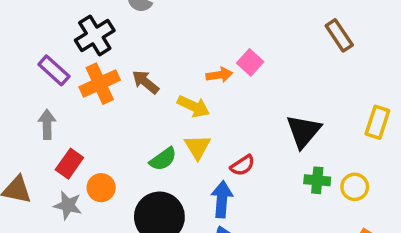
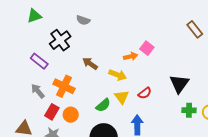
orange cross: (100, 84) -> (64, 86), moved, turned -35
gray arrow: (47, 124) -> (38, 91), turned -35
red semicircle: (243, 165) -> (145, 93), moved
orange circle: (101, 188) -> (71, 115), moved

